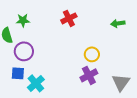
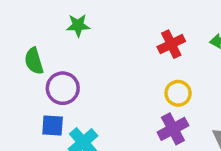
red cross: (69, 18) -> (171, 44), moved
green star: (23, 20) -> (78, 25), moved

